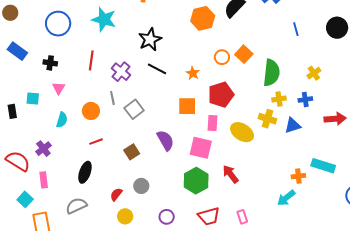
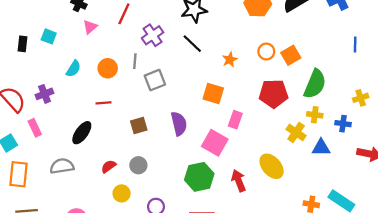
pink triangle: (59, 88) -> (90, 27), moved
red pentagon: (221, 95) -> (274, 94), moved
yellow ellipse: (242, 132) -> (272, 166), moved
pink rectangle: (44, 180) -> (35, 128), turned -35
yellow circle: (125, 216) -> (122, 193), moved

